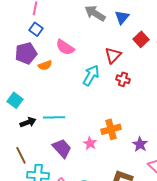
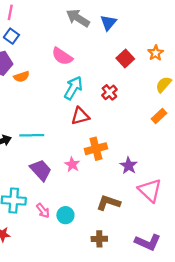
red square: (141, 39) -> (125, 59), moved
pink semicircle: (65, 47) -> (62, 56), moved
red triangle: (113, 55) -> (80, 116), moved, turned 30
red cross: (123, 79) -> (109, 92), turned 32

